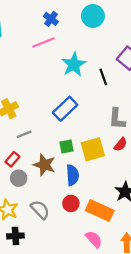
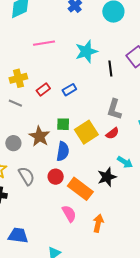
pink line: (43, 42) -> (44, 43), moved
blue rectangle: (65, 109) -> (69, 90), size x0.6
gray line: (24, 134) -> (15, 103), moved, turned 32
yellow square: (93, 149) -> (86, 132), turned -30
red rectangle: (12, 159) -> (43, 89), moved

